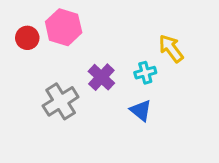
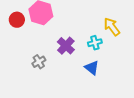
gray cross: (61, 101) -> (39, 62), size x0.6

